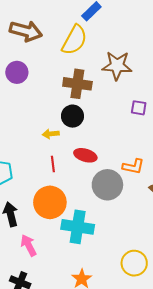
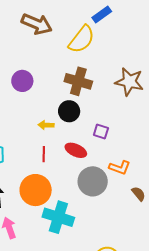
brown star: (117, 66) -> (129, 82), moved
purple circle: (17, 72) -> (22, 81), moved
purple square: (139, 108) -> (101, 131), moved

